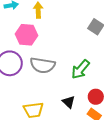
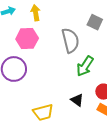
gray semicircle: (43, 65) -> (70, 40), moved, turned -105

